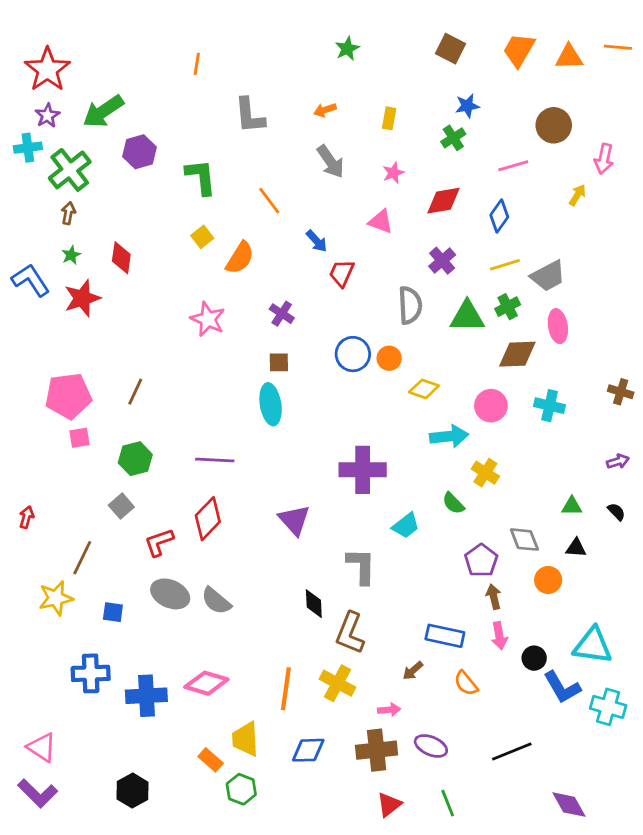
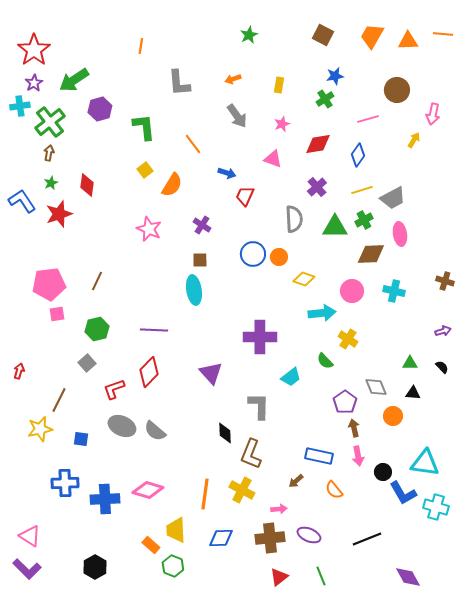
blue arrow: (317, 241) -> (227, 173), turned -30

